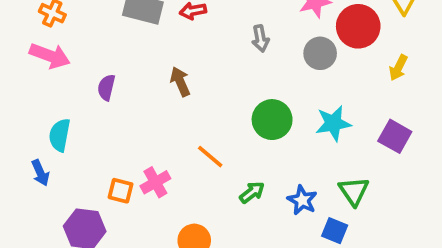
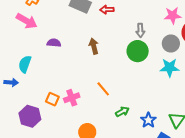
purple semicircle: (106, 87) -> (54, 43), turned 72
green circle: (272, 120) -> (138, 51), moved
cyan star: (333, 123) -> (170, 68), moved
blue arrow: (40, 173) -> (11, 82), turned -72

